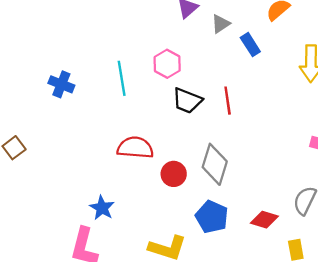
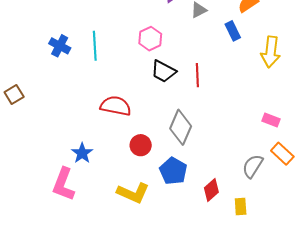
blue rectangle: (250, 45) -> (233, 31), moved
cyan line: (122, 78) -> (95, 46), moved
red circle: (174, 174) -> (141, 145), moved
red diamond: (264, 220) -> (211, 190), moved, turned -65

